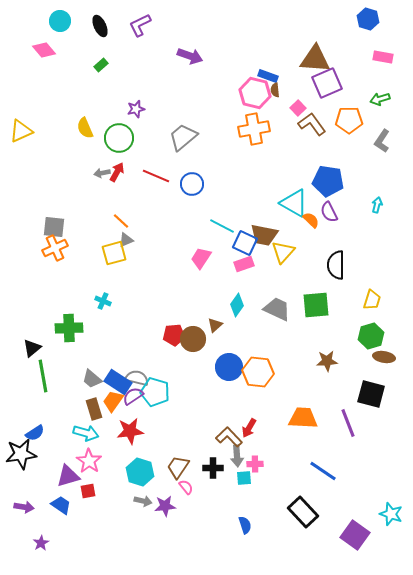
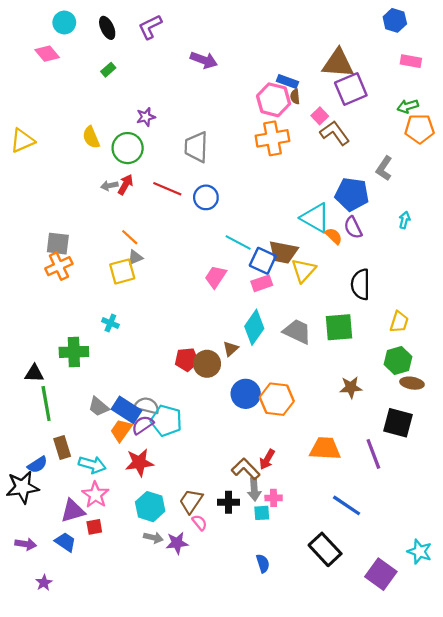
orange pentagon: (349, 120) -> (420, 129), moved
gray trapezoid: (183, 137) -> (196, 147), turned -48
gray L-shape: (382, 141) -> (384, 168), moved
cyan diamond: (237, 305) -> (254, 327), size x1.4
black triangle: (32, 348) -> (34, 373), turned 42
brown rectangle: (94, 409) -> (62, 447), moved

